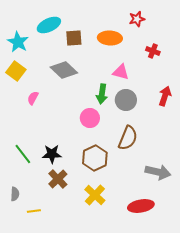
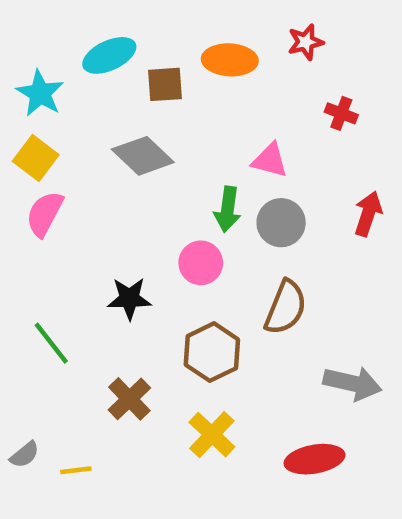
orange ellipse: (110, 38) -> (230, 60), moved
pink semicircle: (33, 98) -> (45, 214), moved, size x1.5
black star: (52, 154) -> (129, 299), moved
gray semicircle: (15, 194) -> (25, 455), moved, turned 48

